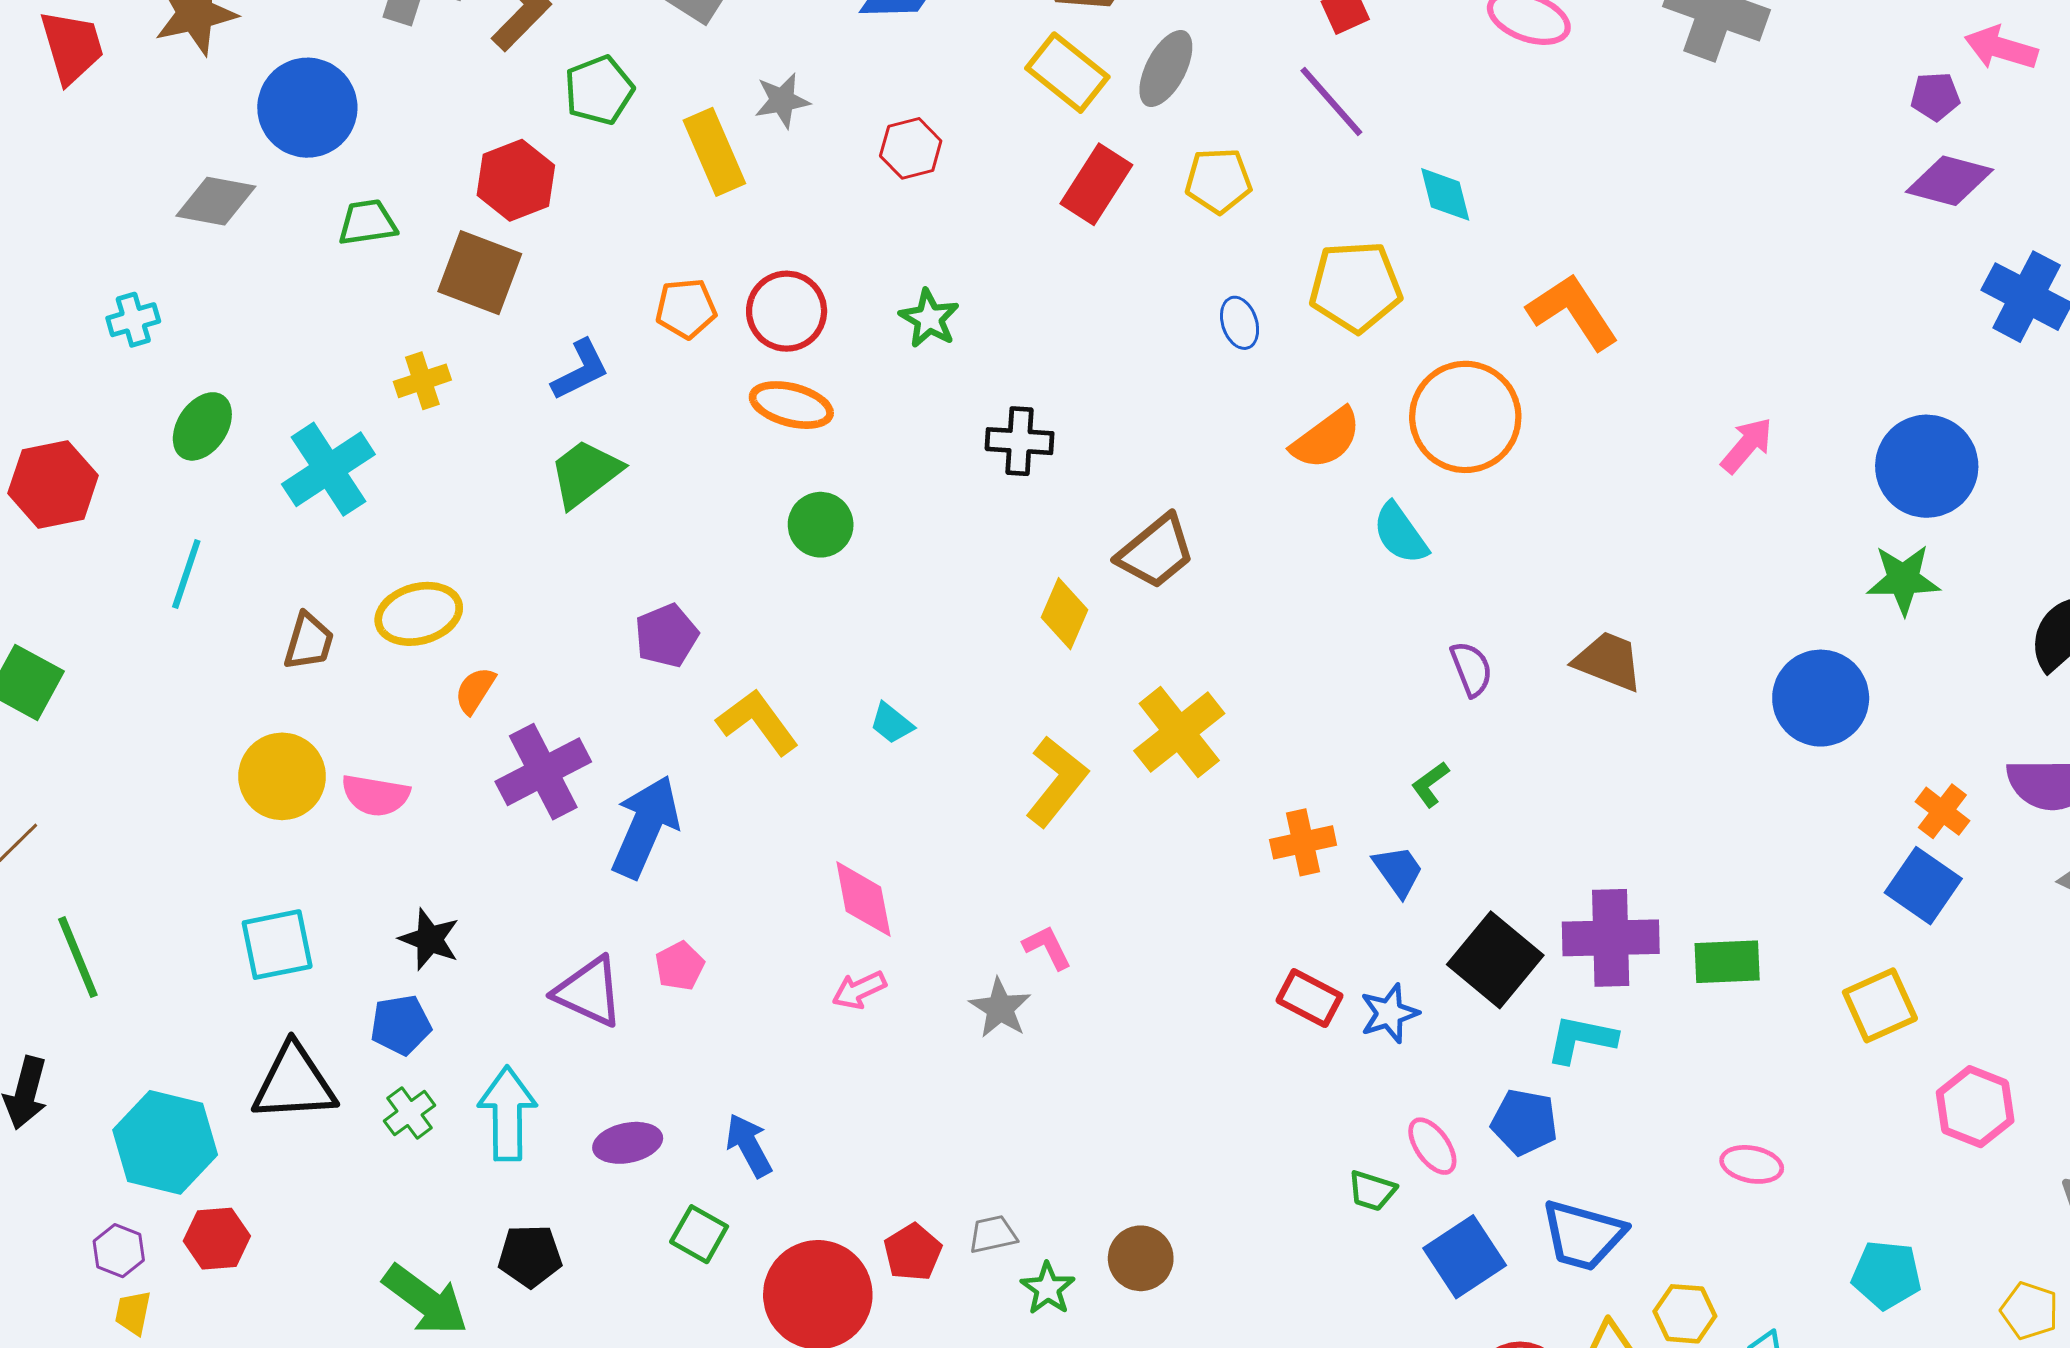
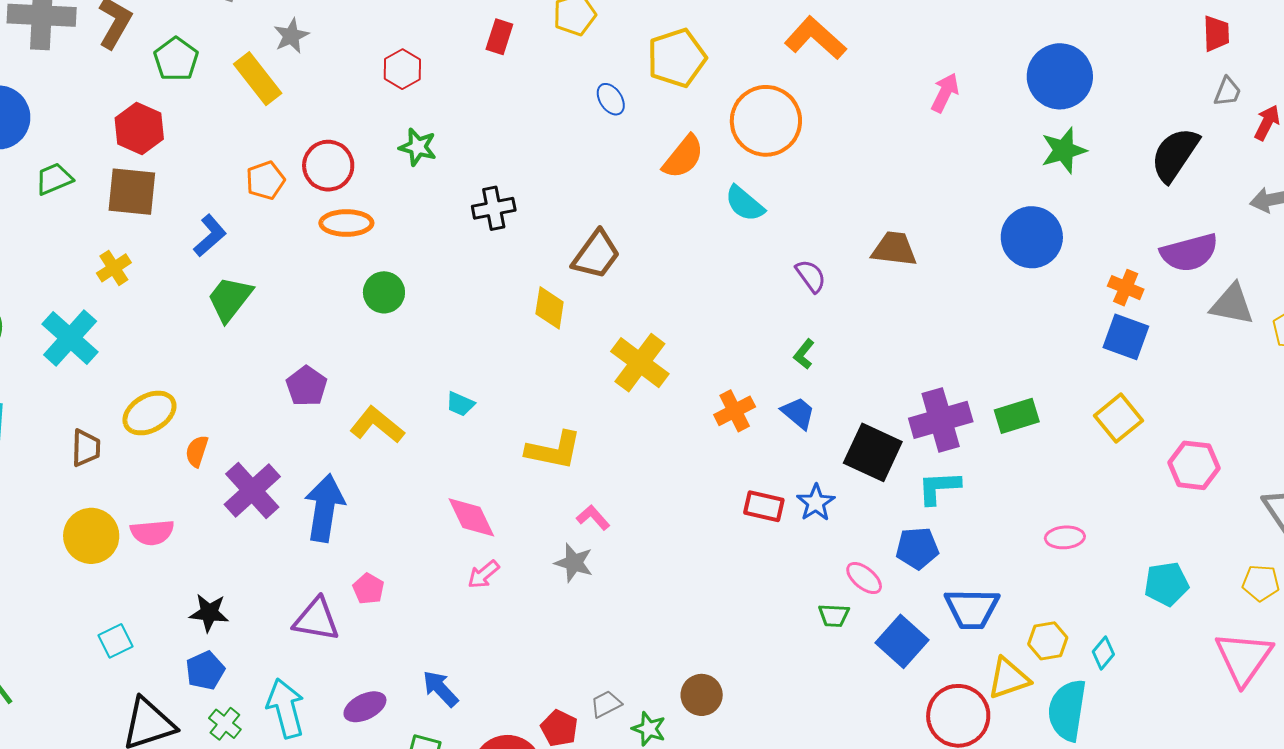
red hexagon: (911, 148) -> (402, 69), moved
red rectangle: (1096, 184) -> (499, 37), size x0.7
yellow L-shape: (1056, 781) -> (554, 450), moved, turned 78
cyan square: (277, 945) -> (116, 641), size x0.7

